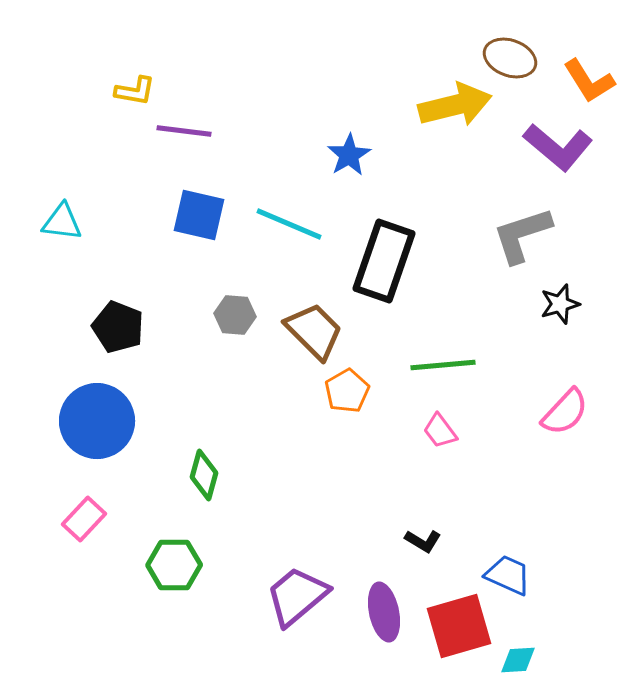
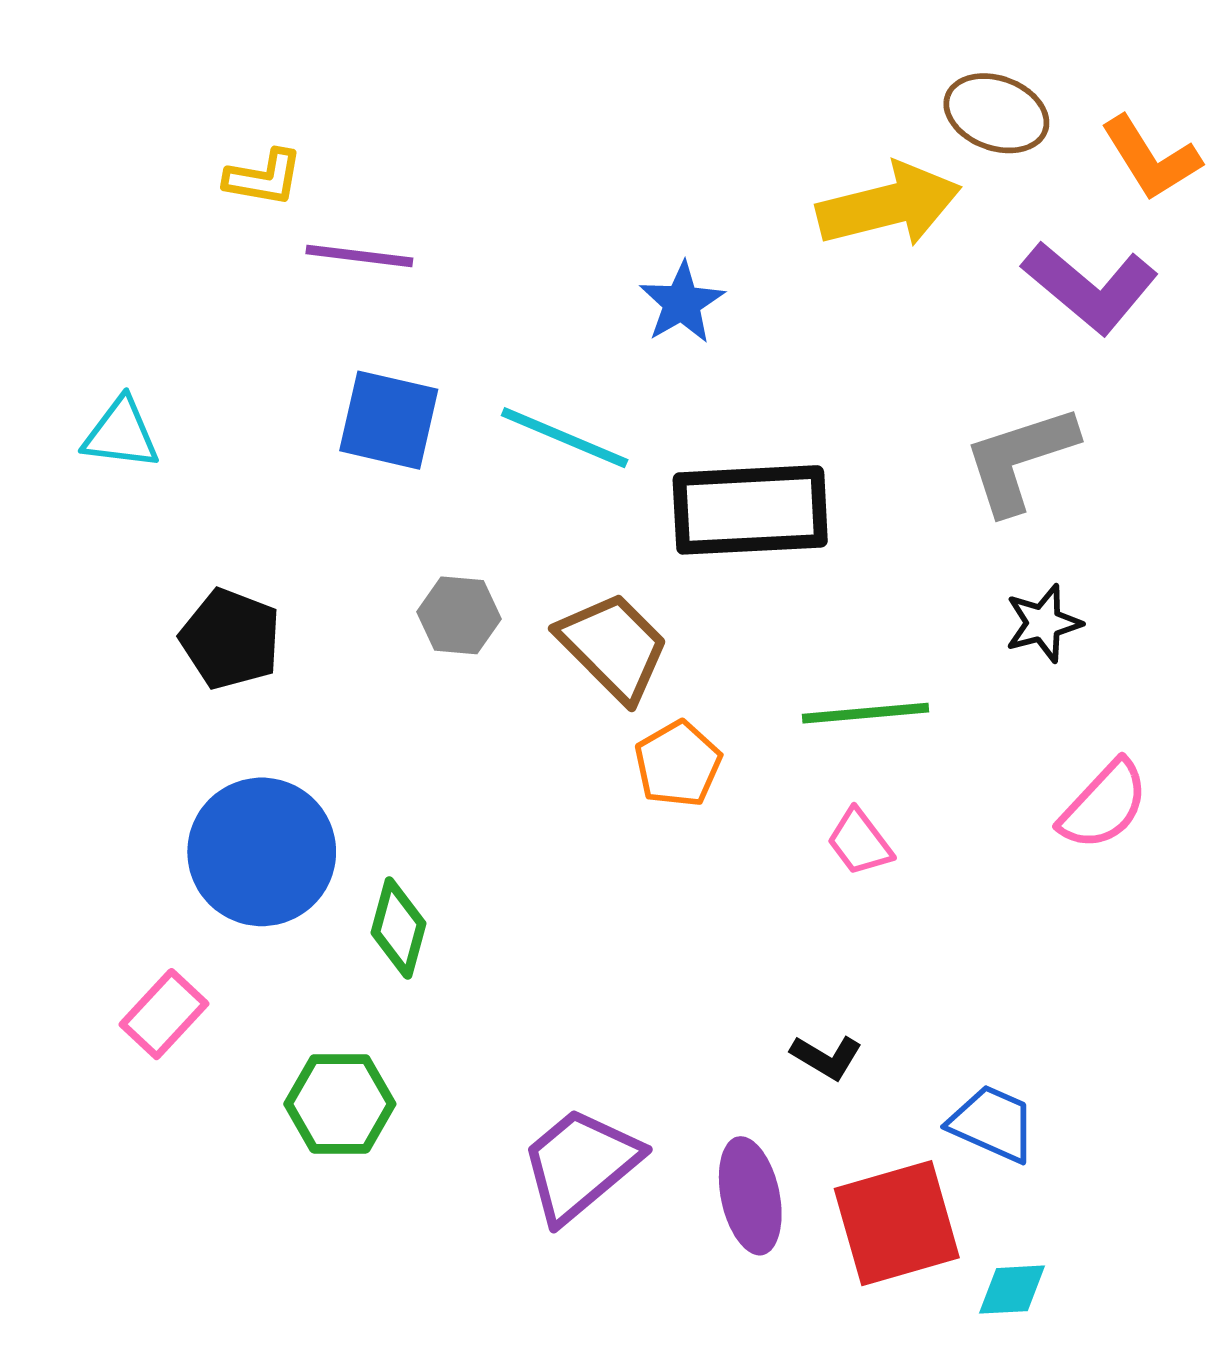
black rectangle: (384, 261) -> (750, 510), turned 68
black star: (560, 304) -> (1043, 623), moved
blue circle: (97, 421) -> (262, 852), moved

